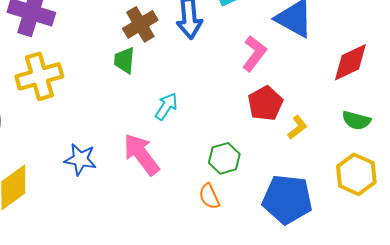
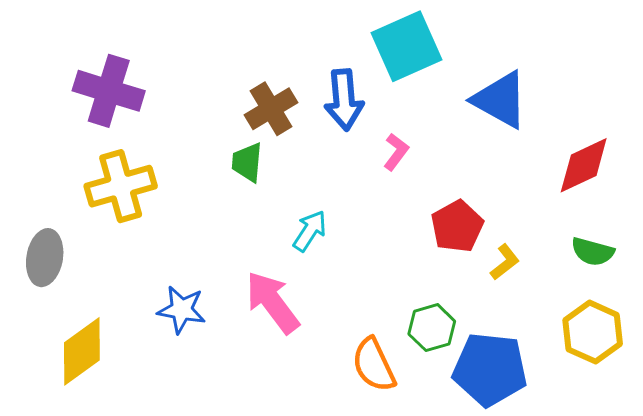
pink L-shape: (254, 53) -> (396, 152), moved, size x0.7
green hexagon: (224, 158) -> (432, 328), moved
orange semicircle: (209, 196) -> (374, 365), size x1.4

